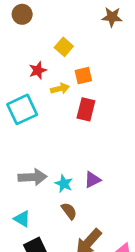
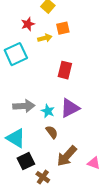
red rectangle: (86, 109) -> (65, 70), moved
purple triangle: (92, 180) -> (70, 108), size x1.5
cyan triangle: (22, 219) -> (16, 138), size x1.5

